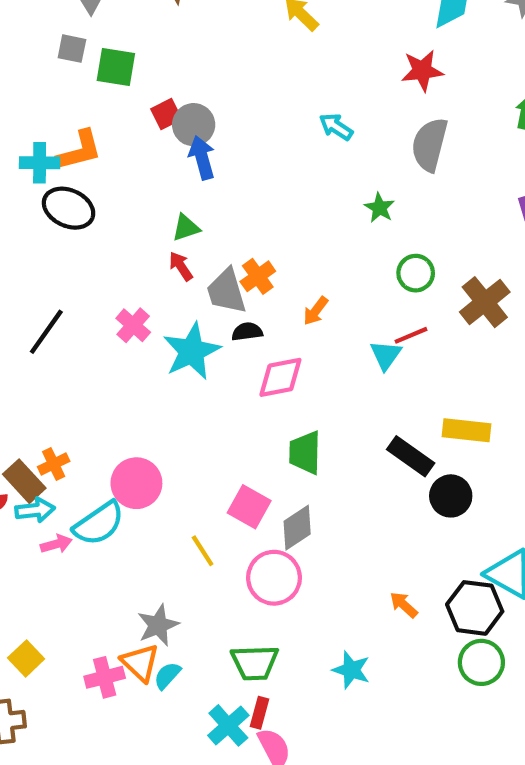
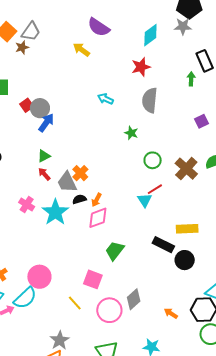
blue arrow: (202, 158) -> (46, 123), turned 60
orange arrow: (316, 311) -> (97, 200), moved
green trapezoid: (305, 453) -> (115, 251), turned 45
gray diamond: (297, 528) -> (134, 299), moved

